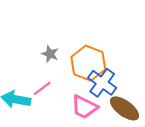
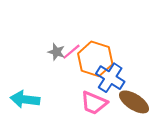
pink line: (42, 88) -> (71, 52), moved

